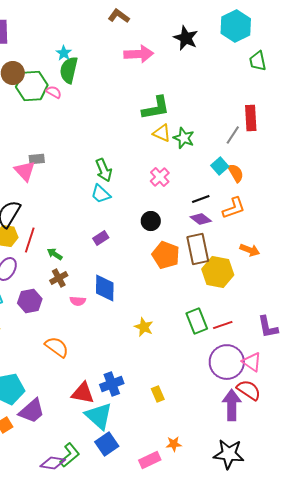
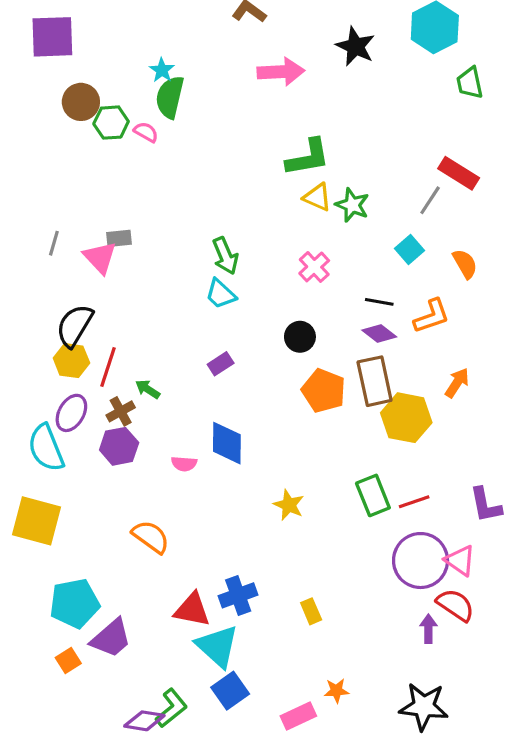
green hexagon: (32, 86) -> (111, 123), size x0.7
red rectangle: (251, 118) -> (459, 173), turned -55
orange semicircle: (236, 173) -> (465, 264), moved
black line: (201, 199) -> (379, 302), turned 30
orange arrow: (250, 250) -> (457, 383), turned -78
brown cross: (59, 278) -> (121, 411), moved
purple hexagon: (30, 301) -> (119, 446), moved
purple arrow: (232, 405) -> (428, 629), size x0.6

